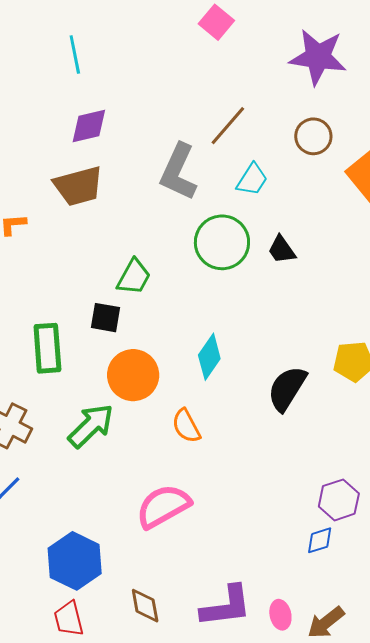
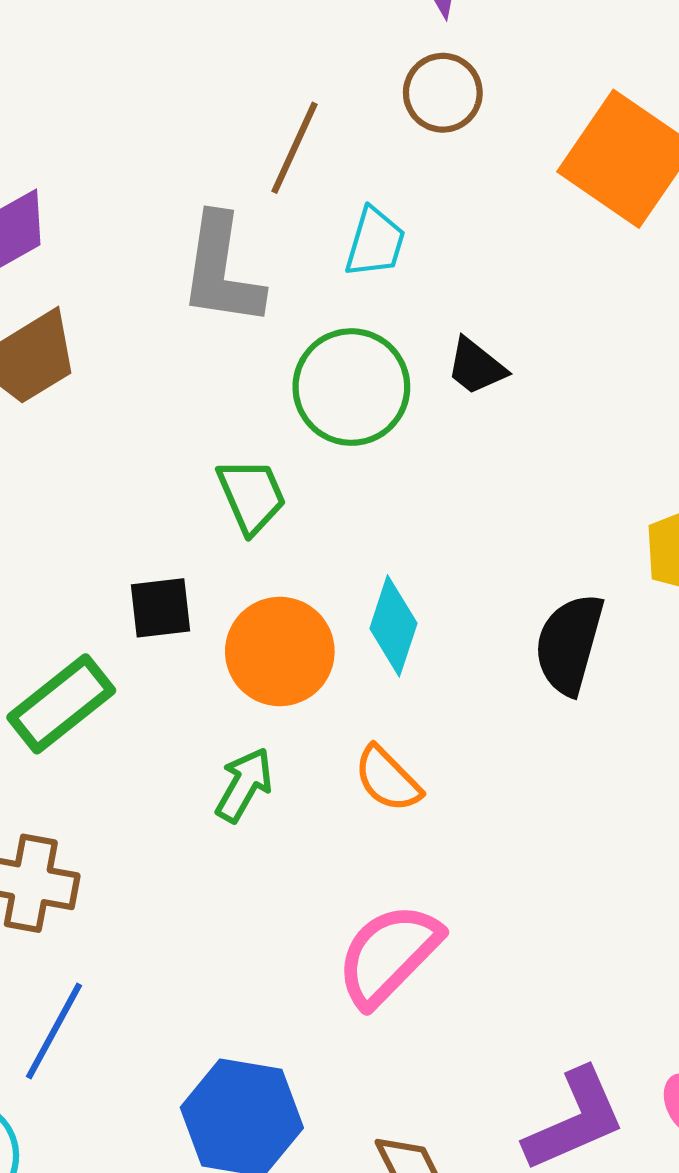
brown circle: (313, 136) -> (443, 93), moved
green trapezoid: (134, 277) -> (251, 496), moved, turned -36
green rectangle: (47, 348) -> (61, 704), turned 72
orange circle: (133, 375) -> (280, 651), moved
green arrow: (91, 426) -> (244, 785), moved, size x0.7

